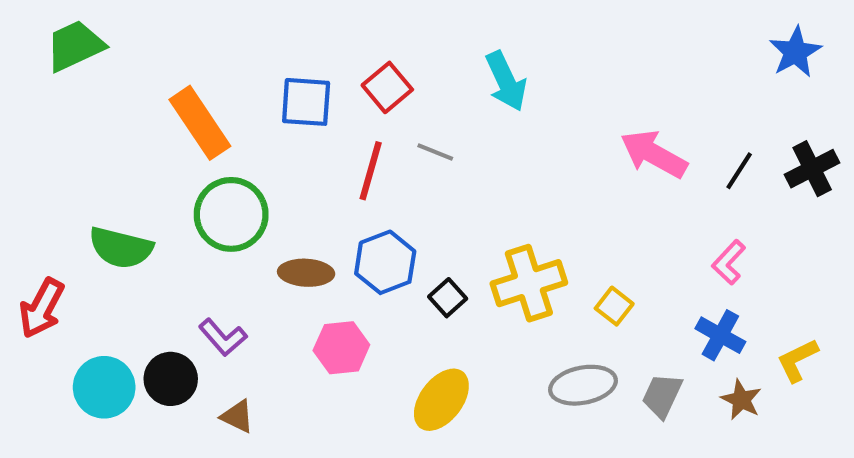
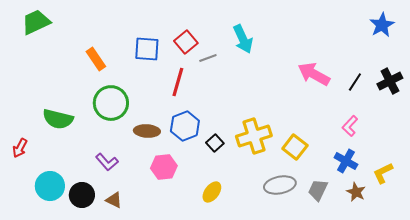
orange rectangle: (200, 123) -> (96, 59), size x0.7
gray line: (435, 152) -> (208, 58), moved, turned -42
yellow square: (614, 306) -> (295, 147), size x1.4
red arrow: (42, 308) -> (20, 148), size x0.7
black circle: (171, 379) -> (82, 195), moved
yellow ellipse: (441, 400) -> (212, 192), size x0.7

